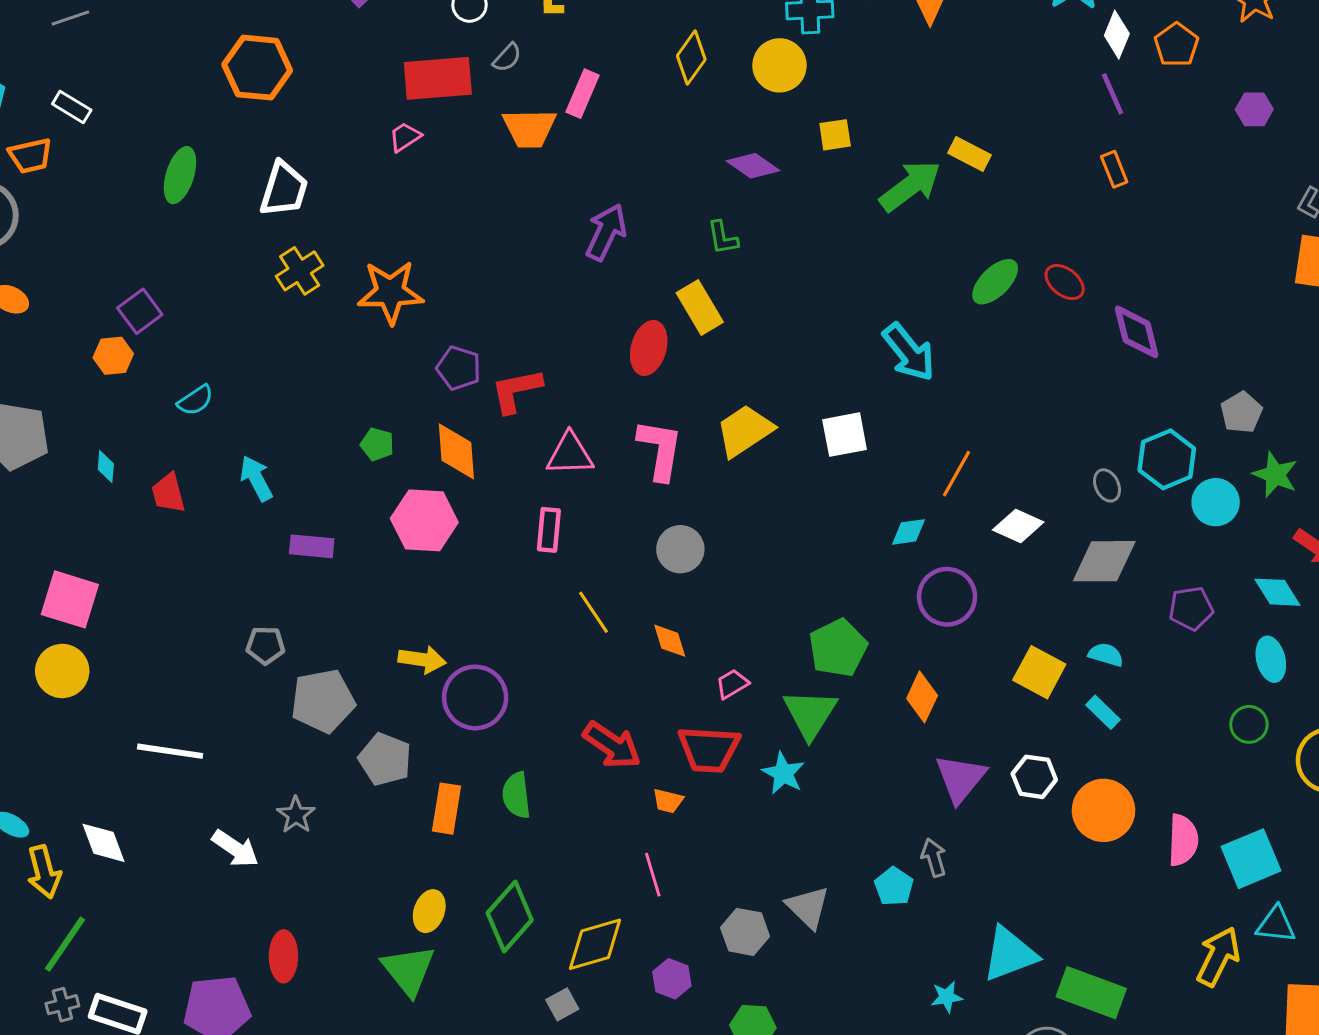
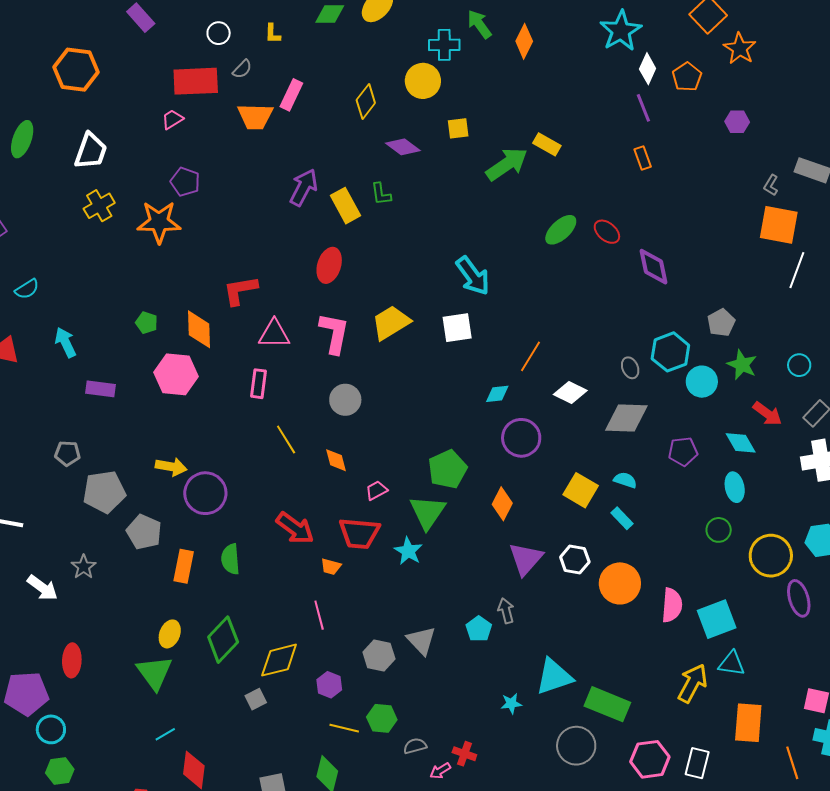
yellow diamond: (691, 58) -> (366, 102), moved
yellow rectangle: (700, 308) -> (345, 206), moved
cyan arrow: (909, 352) -> (473, 276), moved
purple pentagon: (459, 368) -> (185, 182), moved

